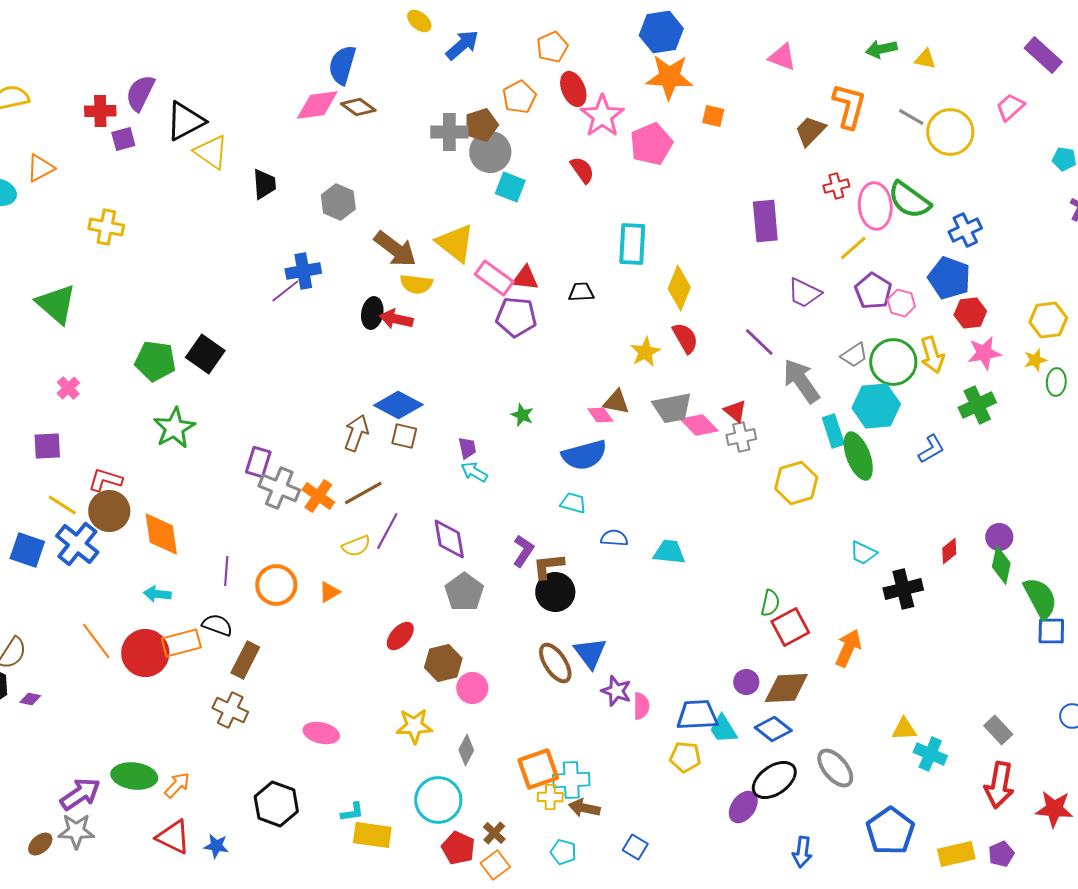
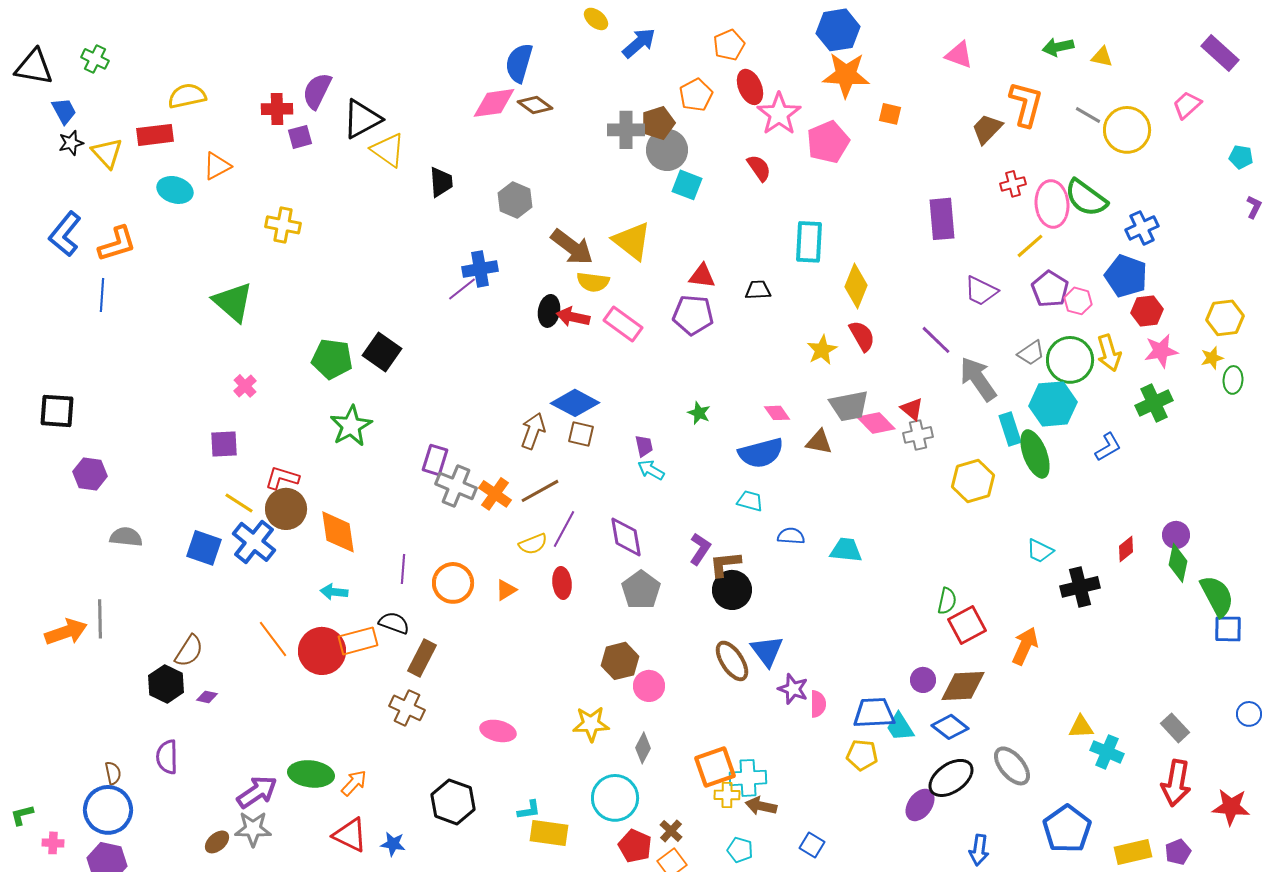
pink rectangle: (494, 278) -> (623, 324), moved
brown triangle: (616, 402) -> (819, 442), moved
red ellipse: (400, 636) -> (562, 583), moved, turned -48

